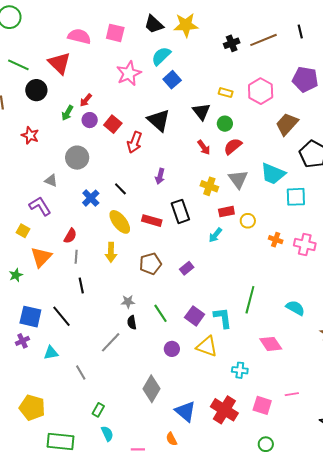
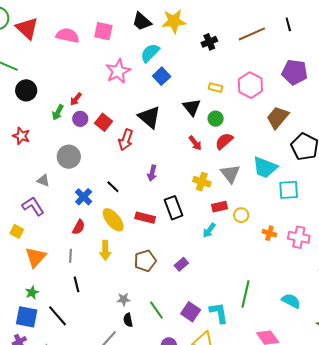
black cross: (232, 43) -> (209, 42), moved
red triangle: (59, 63) -> (27, 28), moved
red semicircle: (70, 236) -> (79, 227), moved
green star: (16, 275) -> (32, 293), moved

